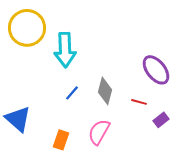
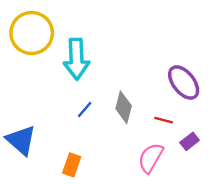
pink semicircle: (99, 132) -> (151, 158), moved

